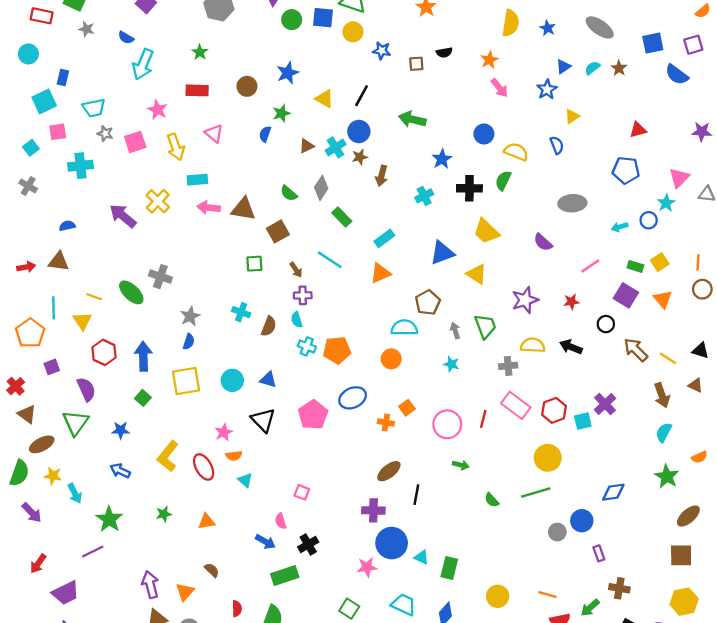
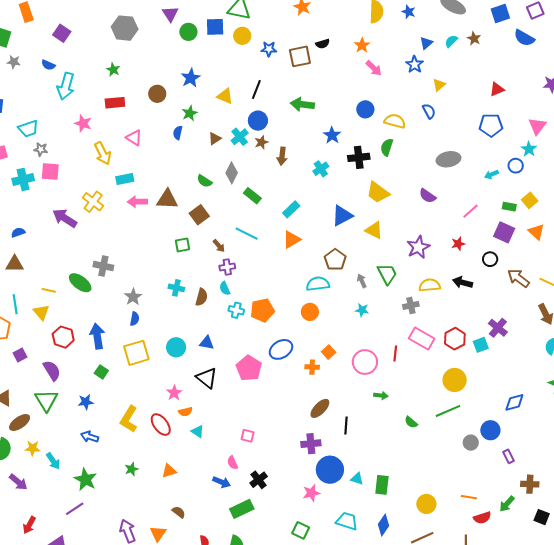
brown square: (416, 64) -> (300, 56), size x1.6
pink square: (135, 142) -> (50, 171), moved, turned 30

